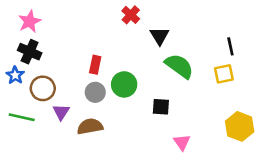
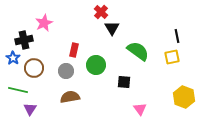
pink star: (30, 21) -> (44, 23), moved
black triangle: (160, 36) -> (112, 28), moved
black cross: (30, 52) -> (24, 40), turned -36
gray circle: (95, 92) -> (66, 71), moved
purple triangle: (61, 112) -> (30, 109), moved

